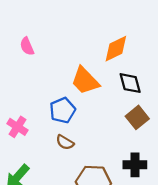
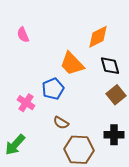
pink cross: (17, 127) -> (26, 103), moved
brown semicircle: (65, 142) -> (61, 123), moved

